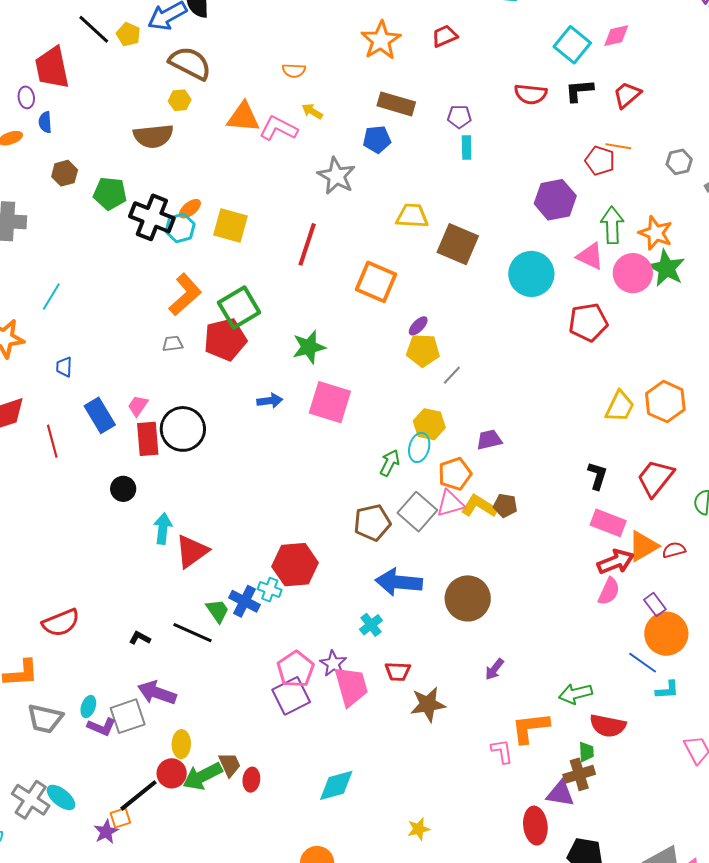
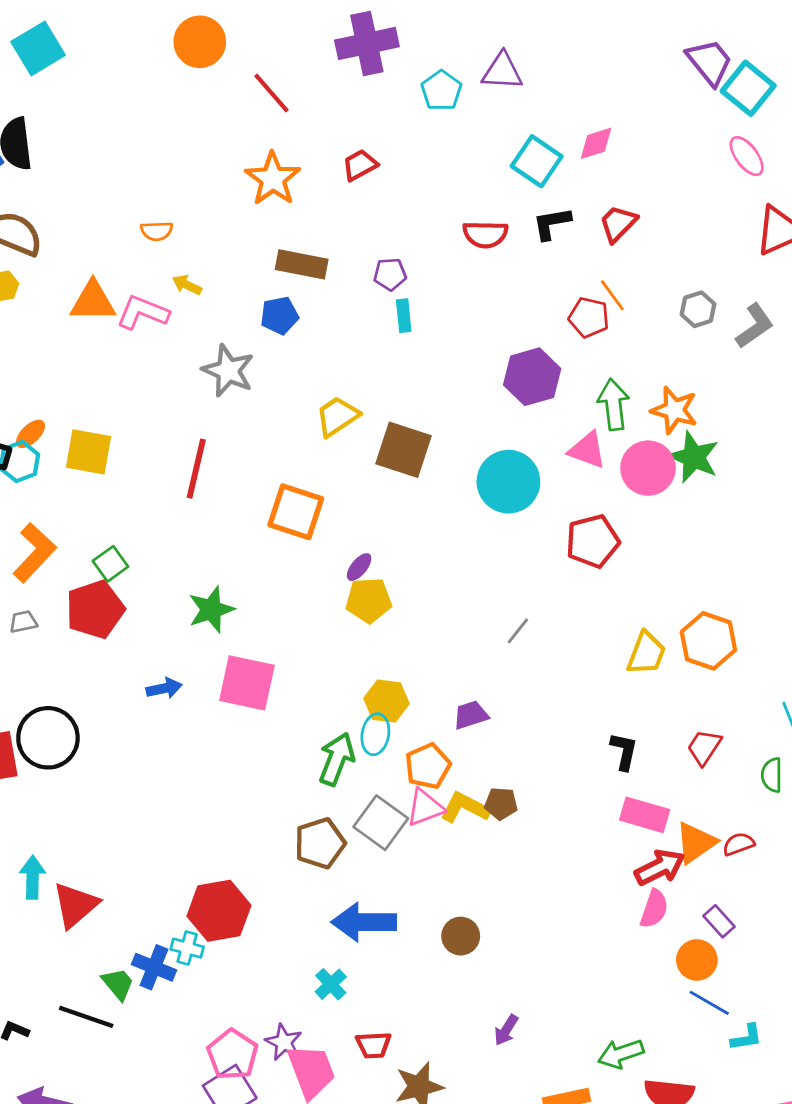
orange line: (618, 146) -> (612, 295), turned 50
yellow trapezoid: (412, 216) -> (337, 416), turned -32
green square: (239, 308) -> (110, 564), size x0.6
gray line: (452, 375) -> (518, 631), moved
green arrow: (390, 463) -> (337, 759), size x1.4
red trapezoid: (655, 478) -> (704, 747), size x0.7
brown circle: (468, 598) -> (461, 936), size x0.6
orange circle: (666, 634) -> (697, 960), moved, size x0.7

